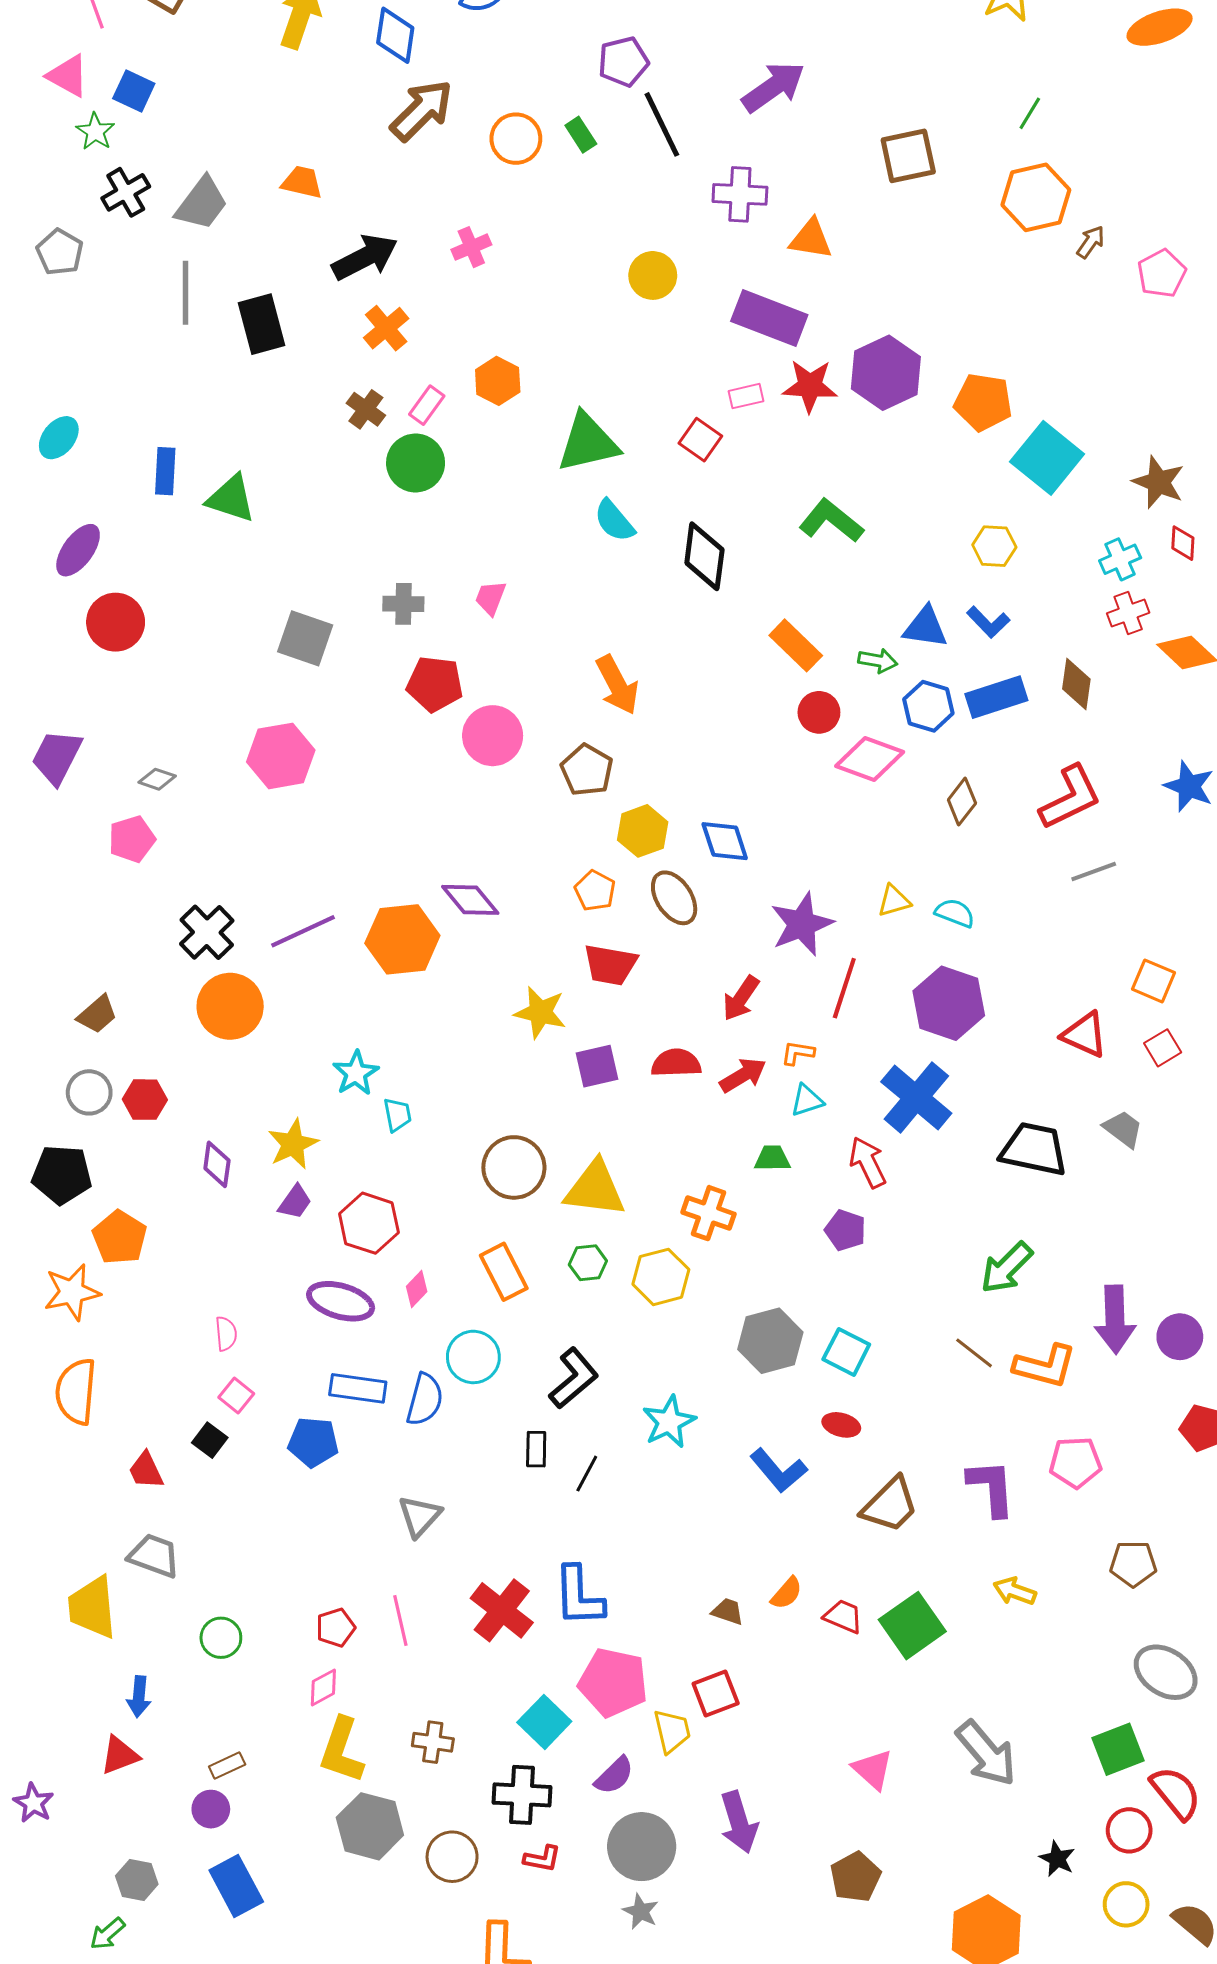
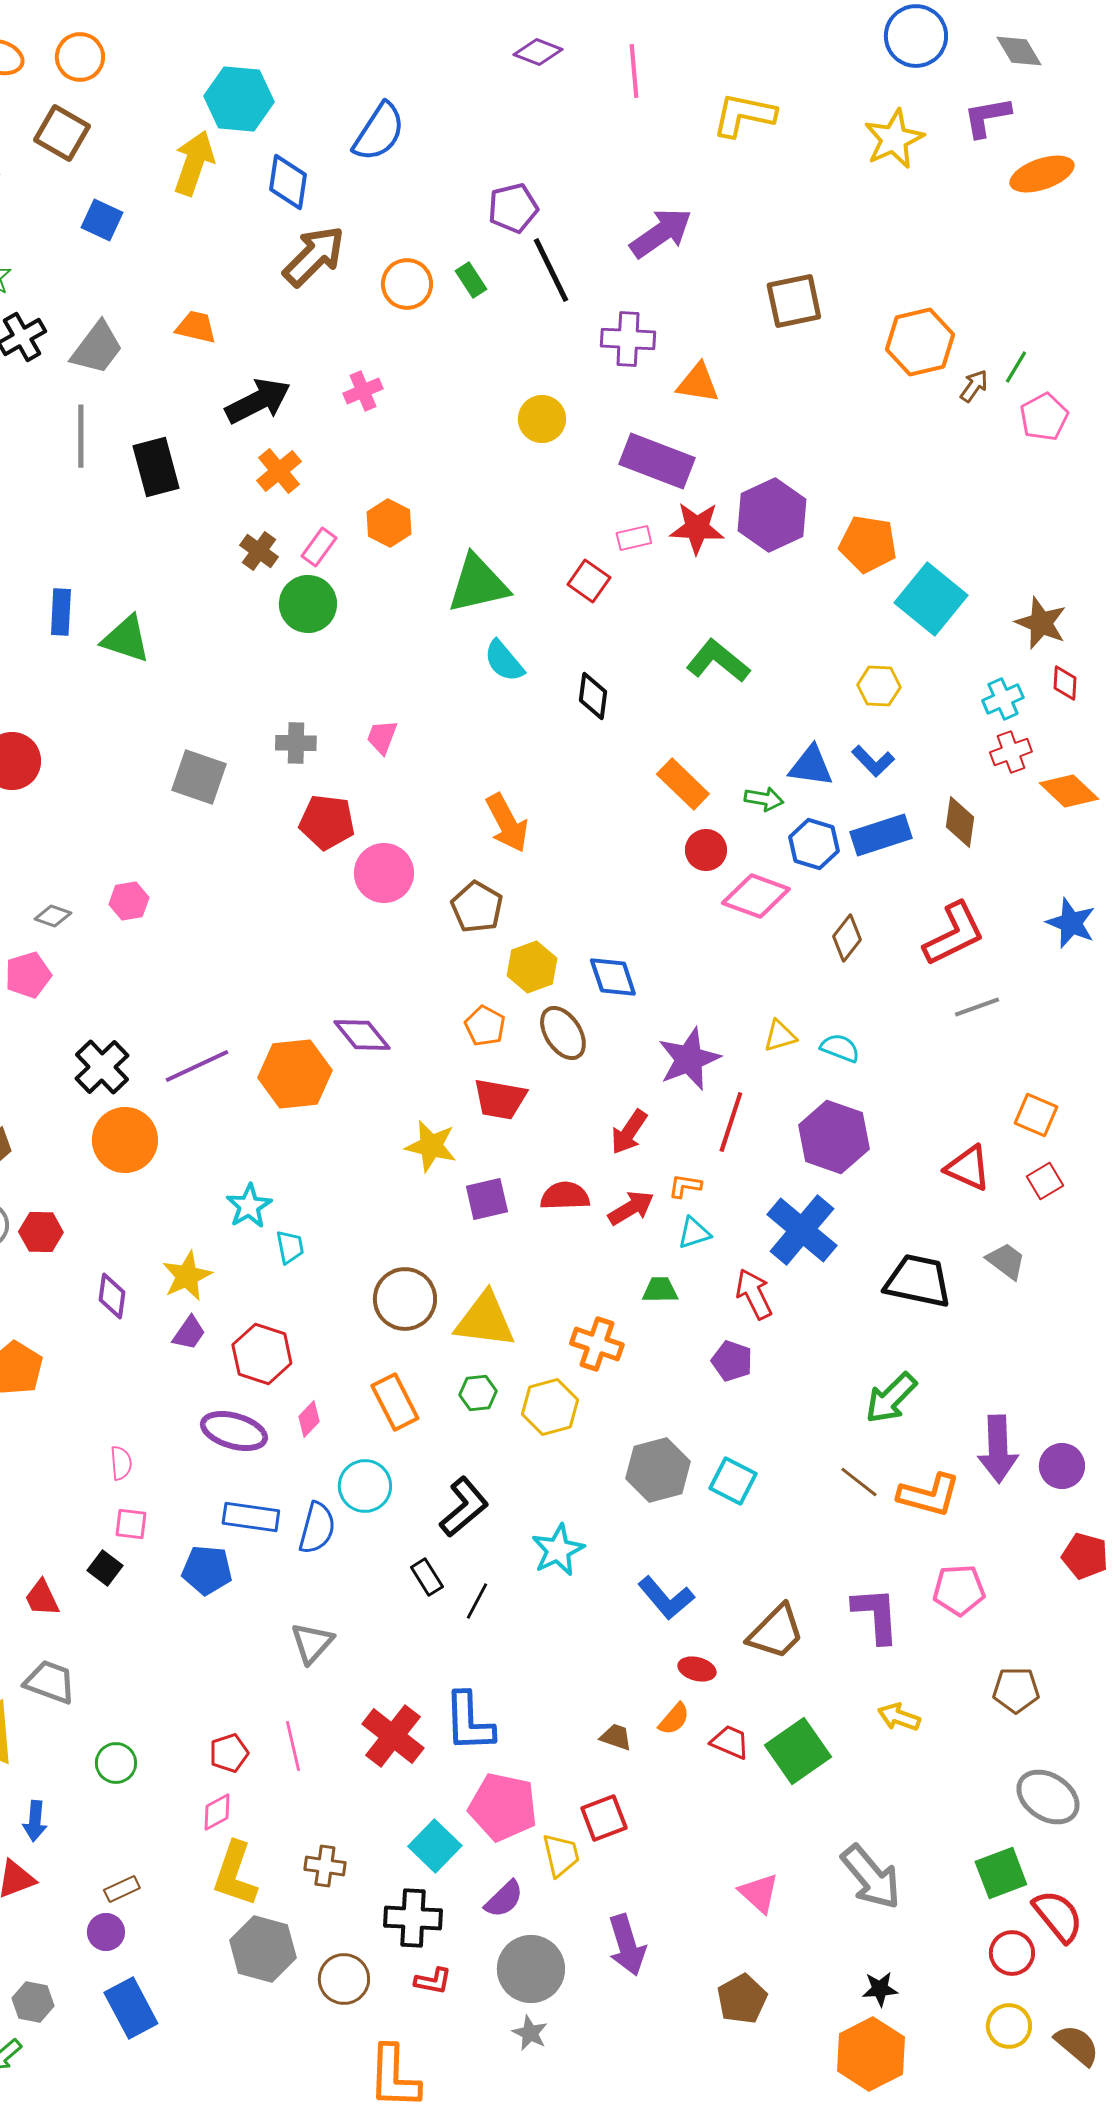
blue square: (134, 91) -> (102, 220), moved
green line: (1030, 113) -> (1016, 367), moved
black diamond: (704, 556) -> (593, 696), size x0.7
pink hexagon: (281, 756) -> (129, 901), moved, size x0.6
pink square: (236, 1395) -> (131, 1524), turned -32
red ellipse: (841, 1425) -> (697, 1669), moved
black rectangle: (536, 1449) -> (427, 1577), turned -33
black star: (1057, 1859) -> (880, 1989), moved, turned -30

